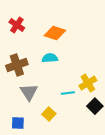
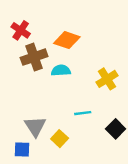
brown cross: (17, 65) -> (34, 57), moved
yellow cross: (88, 83) -> (107, 79), moved
gray triangle: (29, 92) -> (35, 126), moved

